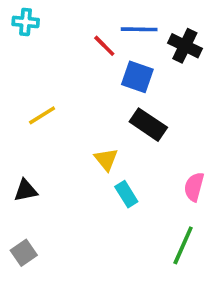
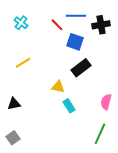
cyan cross: (26, 22) -> (21, 23), moved, turned 32
black cross: (185, 46) -> (101, 25), turned -36
black rectangle: (148, 125) -> (81, 68), turned -72
yellow triangle: (106, 159) -> (58, 87), turned -40

